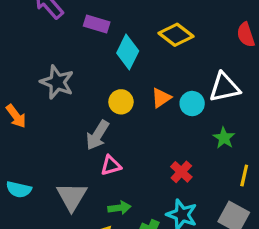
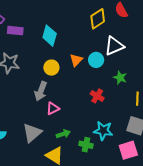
purple rectangle: (97, 24) -> (15, 31), moved
yellow diamond: (176, 35) -> (98, 19), moved, turned -60
red cross: (181, 172) -> (97, 96), moved
gray triangle: (72, 197) -> (32, 133), turned 30

